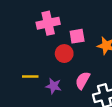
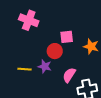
pink cross: (48, 23) -> (29, 20), moved, turned 30
purple star: (53, 86) -> (45, 66), moved

